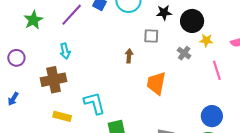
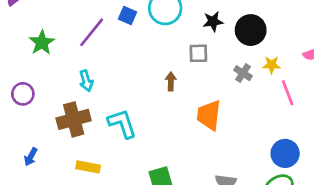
yellow star: (206, 40) -> (271, 65), moved
blue arrow: (13, 99) -> (31, 157), moved
cyan L-shape: (94, 103) -> (122, 124), moved

